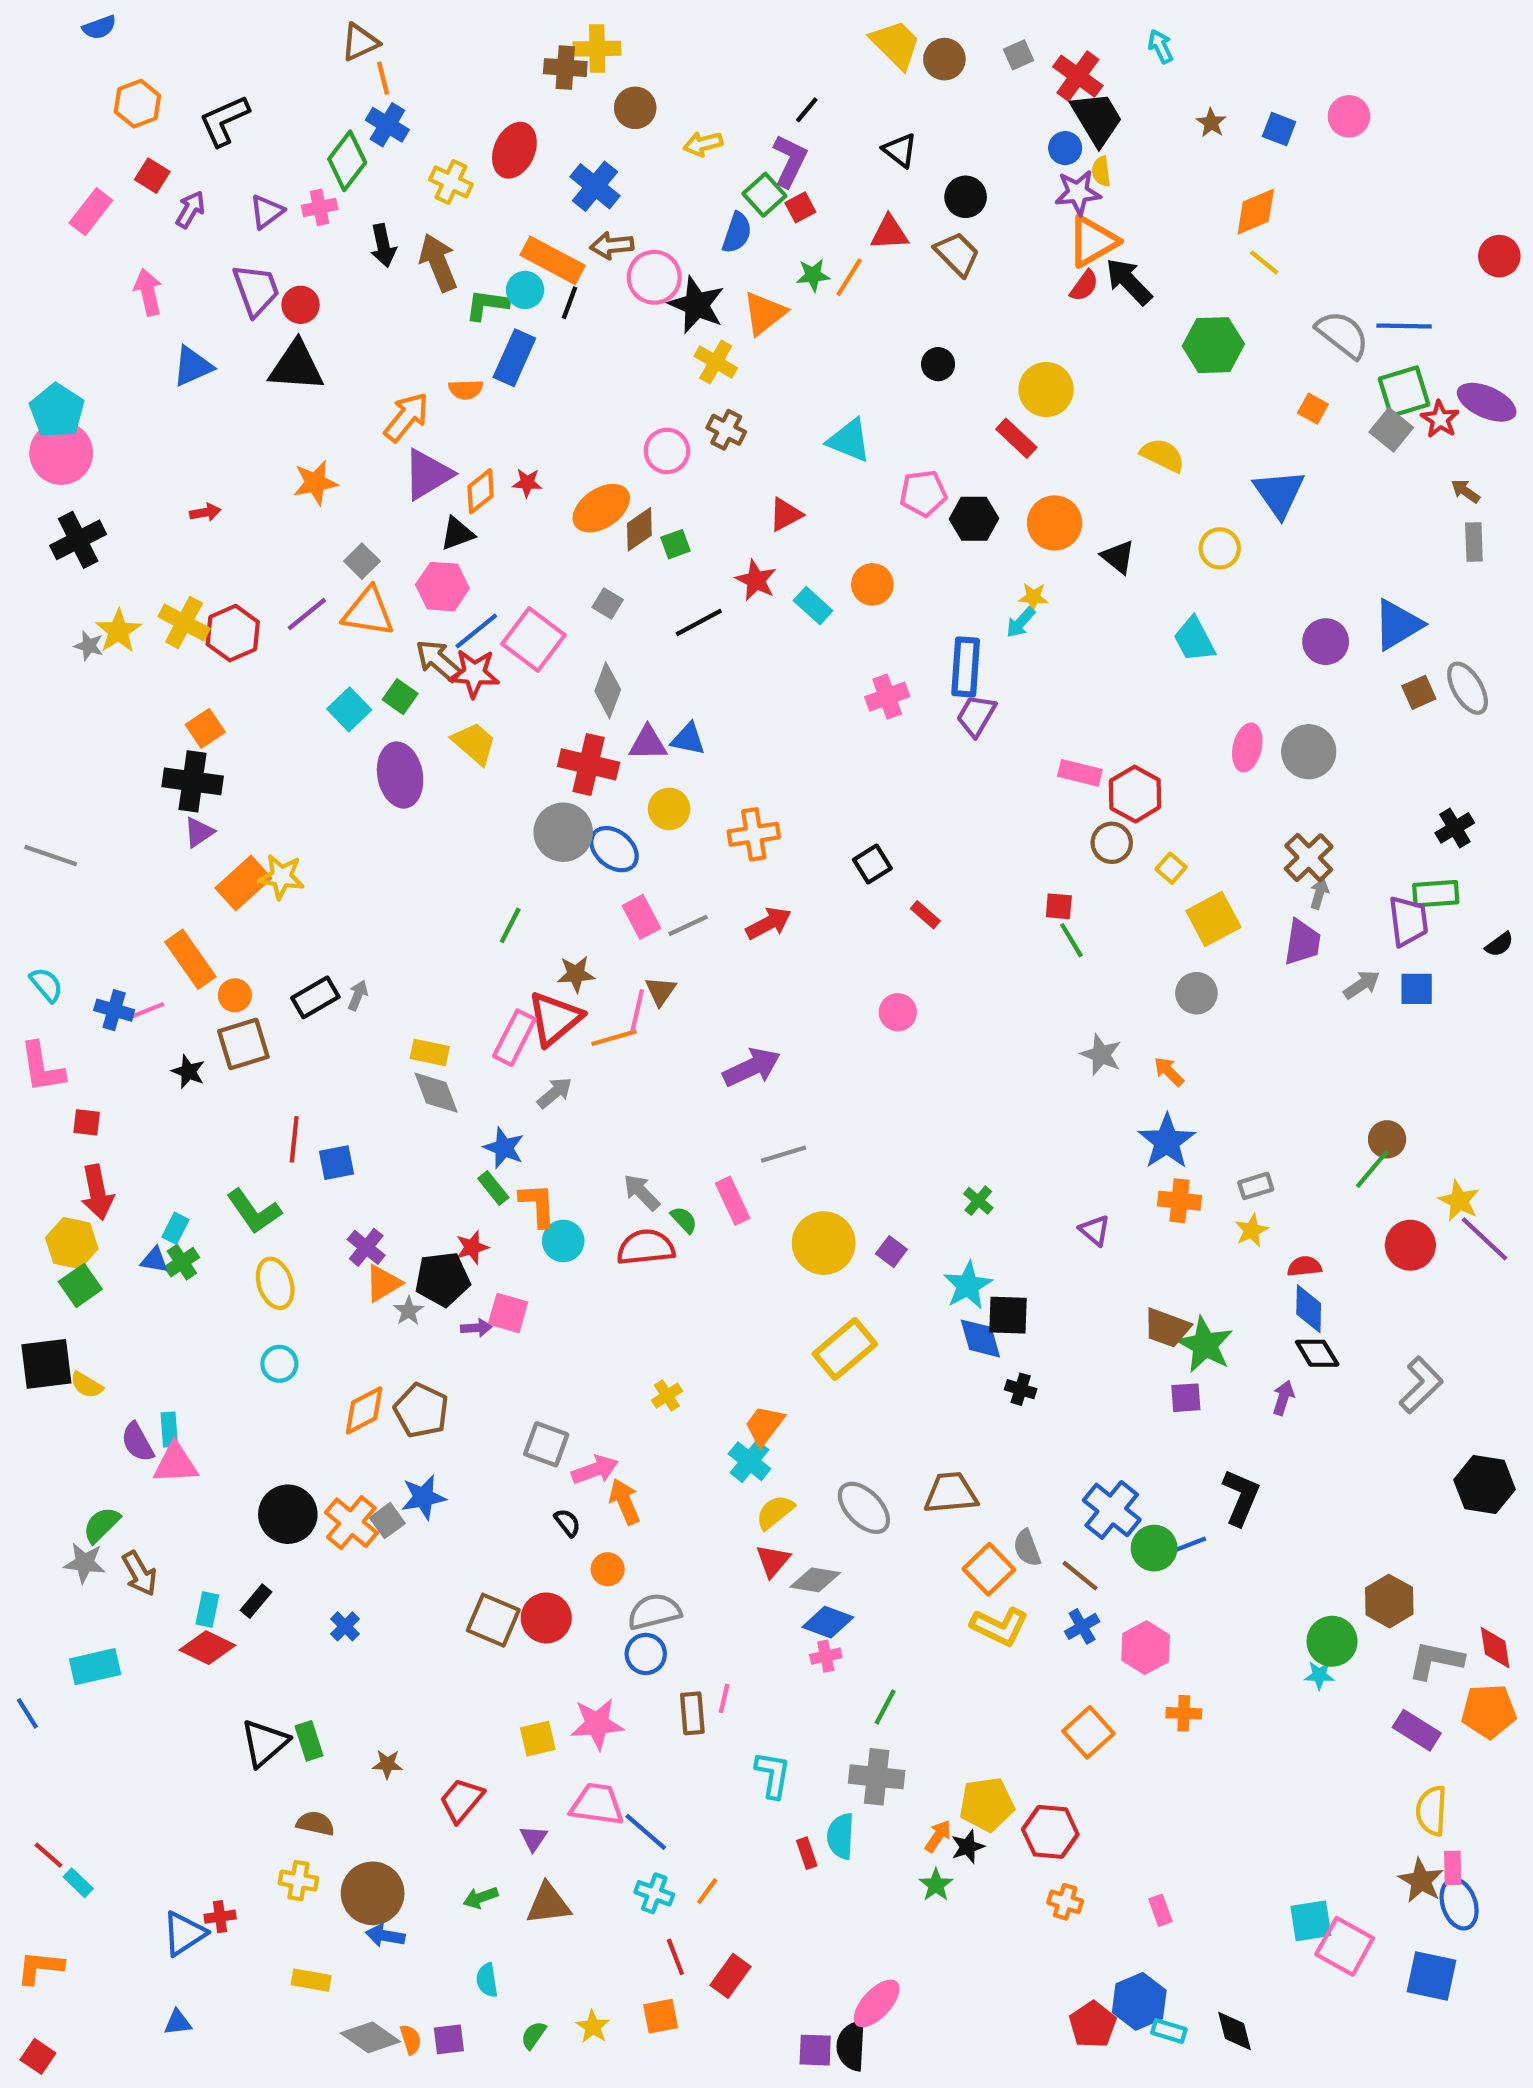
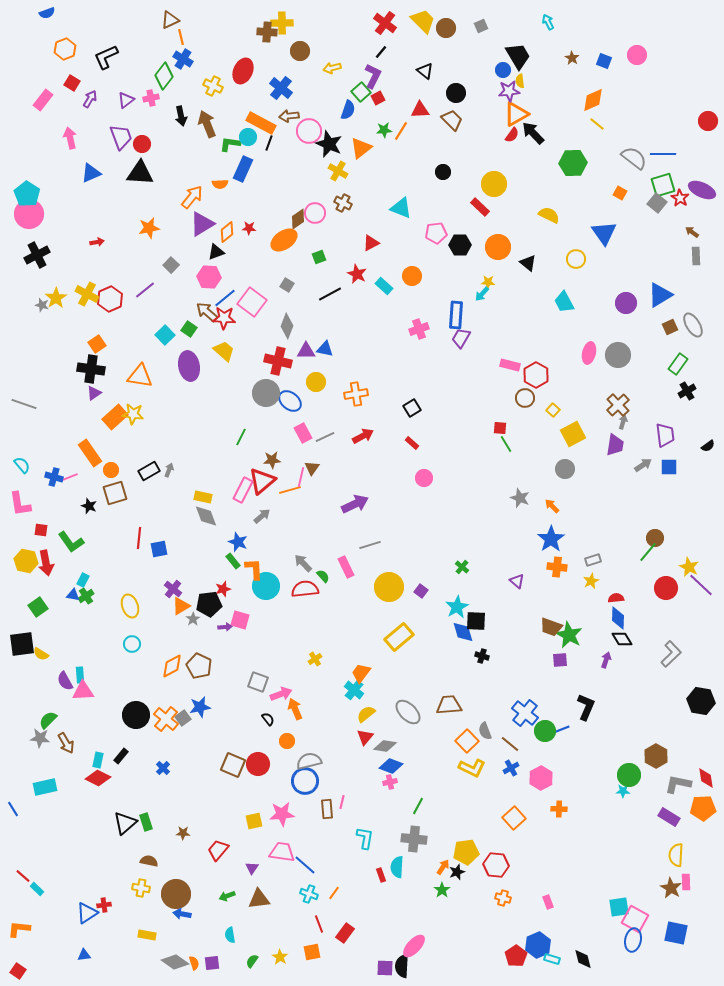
red cross: (1078, 76) -> (385, 23), moved
brown diamond: (639, 529) -> (298, 219), moved
orange triangle: (368, 612) -> (140, 376), moved
green rectangle: (1436, 894) -> (678, 364), moved, turned -50
red rectangle: (925, 915) -> (412, 443), moved
green L-shape: (254, 1211) -> (71, 542), moved
cyan circle: (563, 1241) -> (266, 586), size x1.4
yellow hexagon: (72, 1243) -> (26, 561), moved
blue circle: (646, 1654) -> (305, 781), size x1.4
blue ellipse: (1459, 1904) -> (633, 940), moved, turned 30

